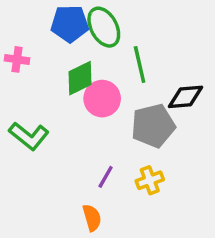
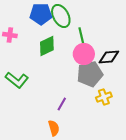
pink circle: (102, 99) -> (84, 54), moved
yellow cross: (150, 180) -> (104, 97), moved

